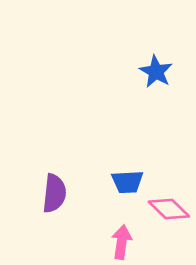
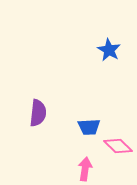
purple semicircle: (54, 193) -> (38, 113), moved

